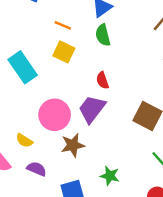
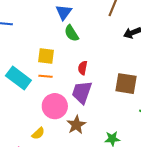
orange line: (63, 25) -> (46, 76), moved
red semicircle: (102, 80) -> (83, 68), turned 48
yellow semicircle: (24, 141) -> (38, 133), turned -56

